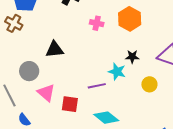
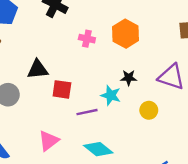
pink triangle: (46, 93) -> (49, 141), moved, turned 42
red square: (70, 104) -> (62, 89), moved

